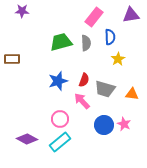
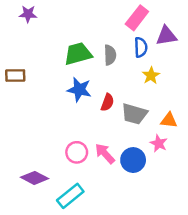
purple triangle: (131, 15) -> (166, 36), moved
pink rectangle: (94, 17) -> (137, 18), moved
blue star: (58, 81) -> (79, 90), moved, turned 30
pink arrow: (82, 101) -> (105, 154), moved
pink star: (124, 124) -> (159, 143), moved
cyan rectangle: (60, 142) -> (70, 196), moved

